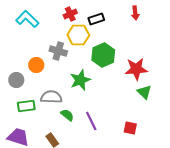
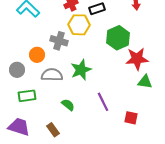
green hexagon: (103, 55) -> (118, 38), moved
green triangle: (144, 92) -> (145, 82), turned -35
gray semicircle: (51, 97) -> (52, 75), moved
purple line: (91, 121) -> (103, 102), moved

